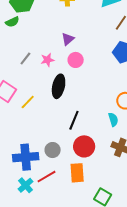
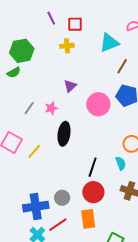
pink circle: (76, 60) -> (98, 104), moved, size x1.5
black line: (74, 120) -> (93, 167), moved

